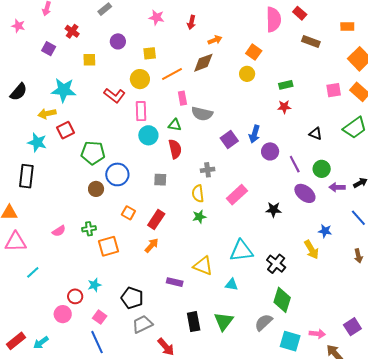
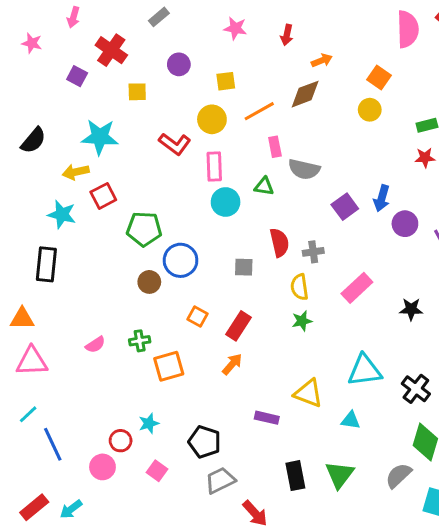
red cross: (72, 31) -> (111, 50), size x1.5
red semicircle: (175, 149) -> (279, 243), moved
cyan line: (33, 272) -> (28, 414), moved
blue line: (97, 342) -> (53, 444), moved

